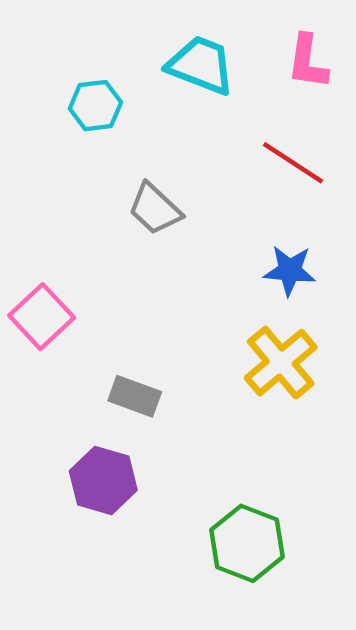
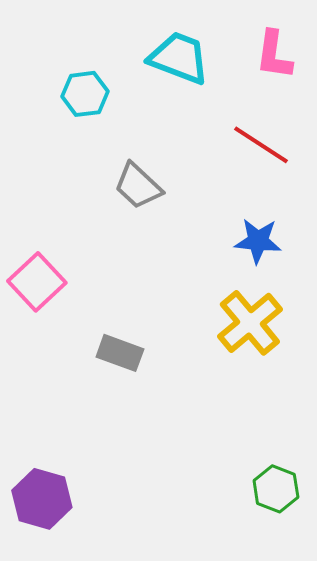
purple hexagon: (103, 480) -> (42, 499), moved
green hexagon: (247, 543) -> (276, 489), moved, size x0.7

